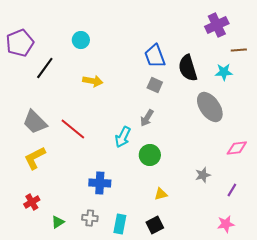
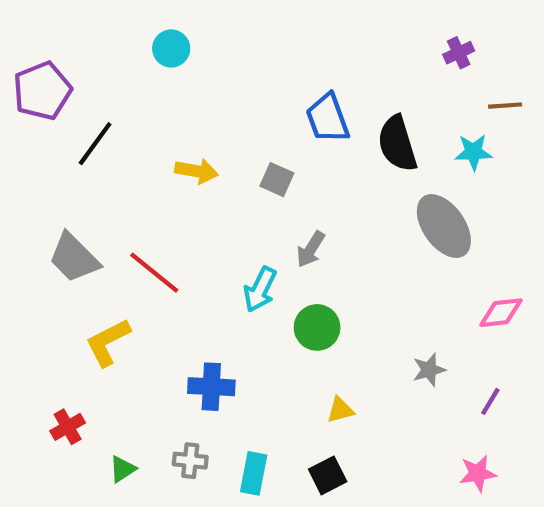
purple cross: (217, 25) -> (459, 53), size x0.6
cyan circle: (81, 40) -> (171, 48), moved
gray square: (155, 85) -> (277, 180), moved
yellow L-shape: (35, 158) -> (108, 342), moved

